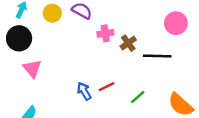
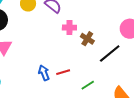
brown cross: (128, 43) -> (87, 39), turned -32
black line: (157, 56) -> (110, 53), turned -50

